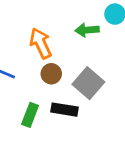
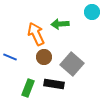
green arrow: (87, 30) -> (60, 24), moved

